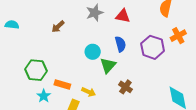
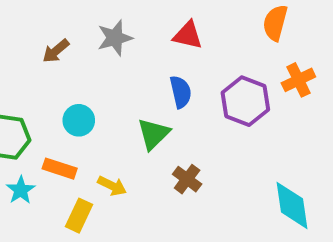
gray star: (95, 13) -> (115, 38), moved
cyan circle: (93, 52) -> (79, 120), moved

